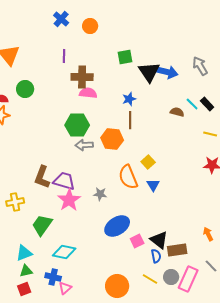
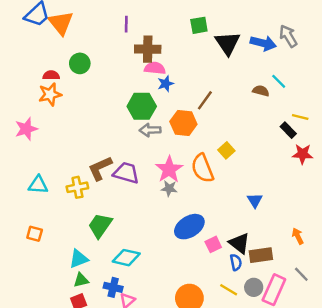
blue arrow: (167, 72) -> (263, 43), moved
blue star: (129, 99) -> (166, 84), moved
black rectangle: (207, 104) -> (288, 130), moved
brown line: (130, 120) -> (205, 100), turned 36
brown L-shape: (42, 177) -> (100, 168), turned 45
blue triangle: (153, 185) -> (255, 200), moved
pink star: (69, 200) -> (169, 169), moved
yellow cross: (15, 202) -> (77, 187), moved

